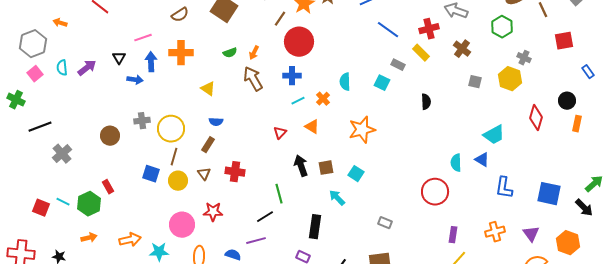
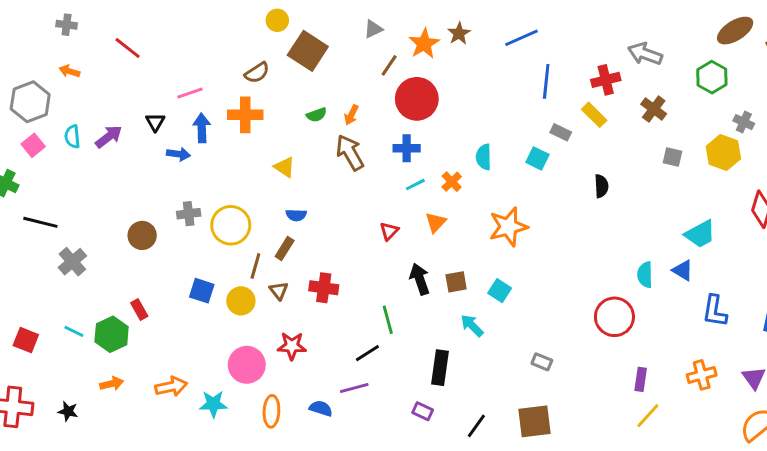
brown semicircle: (180, 15) -> (257, 73), moved
blue line: (388, 30) -> (546, 81), turned 60
black line: (40, 127) -> (40, 222), turned 35
orange triangle: (312, 127) -> (436, 222), turned 42
brown line: (174, 157) -> (255, 266), moved
red square: (41, 208) -> (26, 340), moved

